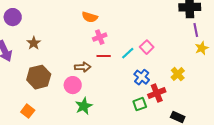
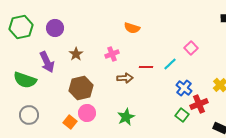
pink cross: (100, 37) -> (112, 54), moved
pink square: (147, 47) -> (191, 48), moved
pink circle: (73, 85) -> (87, 113), moved
green square: (140, 104) -> (182, 115), turned -32

